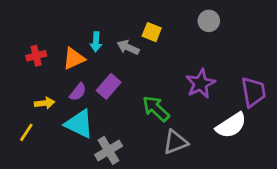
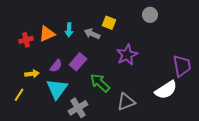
orange triangle: (74, 58) -> (47, 34), moved
purple star: (200, 84) -> (127, 55), moved
green arrow: (156, 109) -> (100, 83), moved
cyan triangle: (79, 124) -> (57, 89), turned 40

